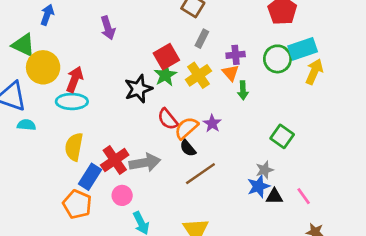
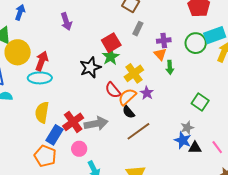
yellow cross: (198, 75) -> (134, 73), moved
blue star: (258, 186) -> (183, 140), turned -30

